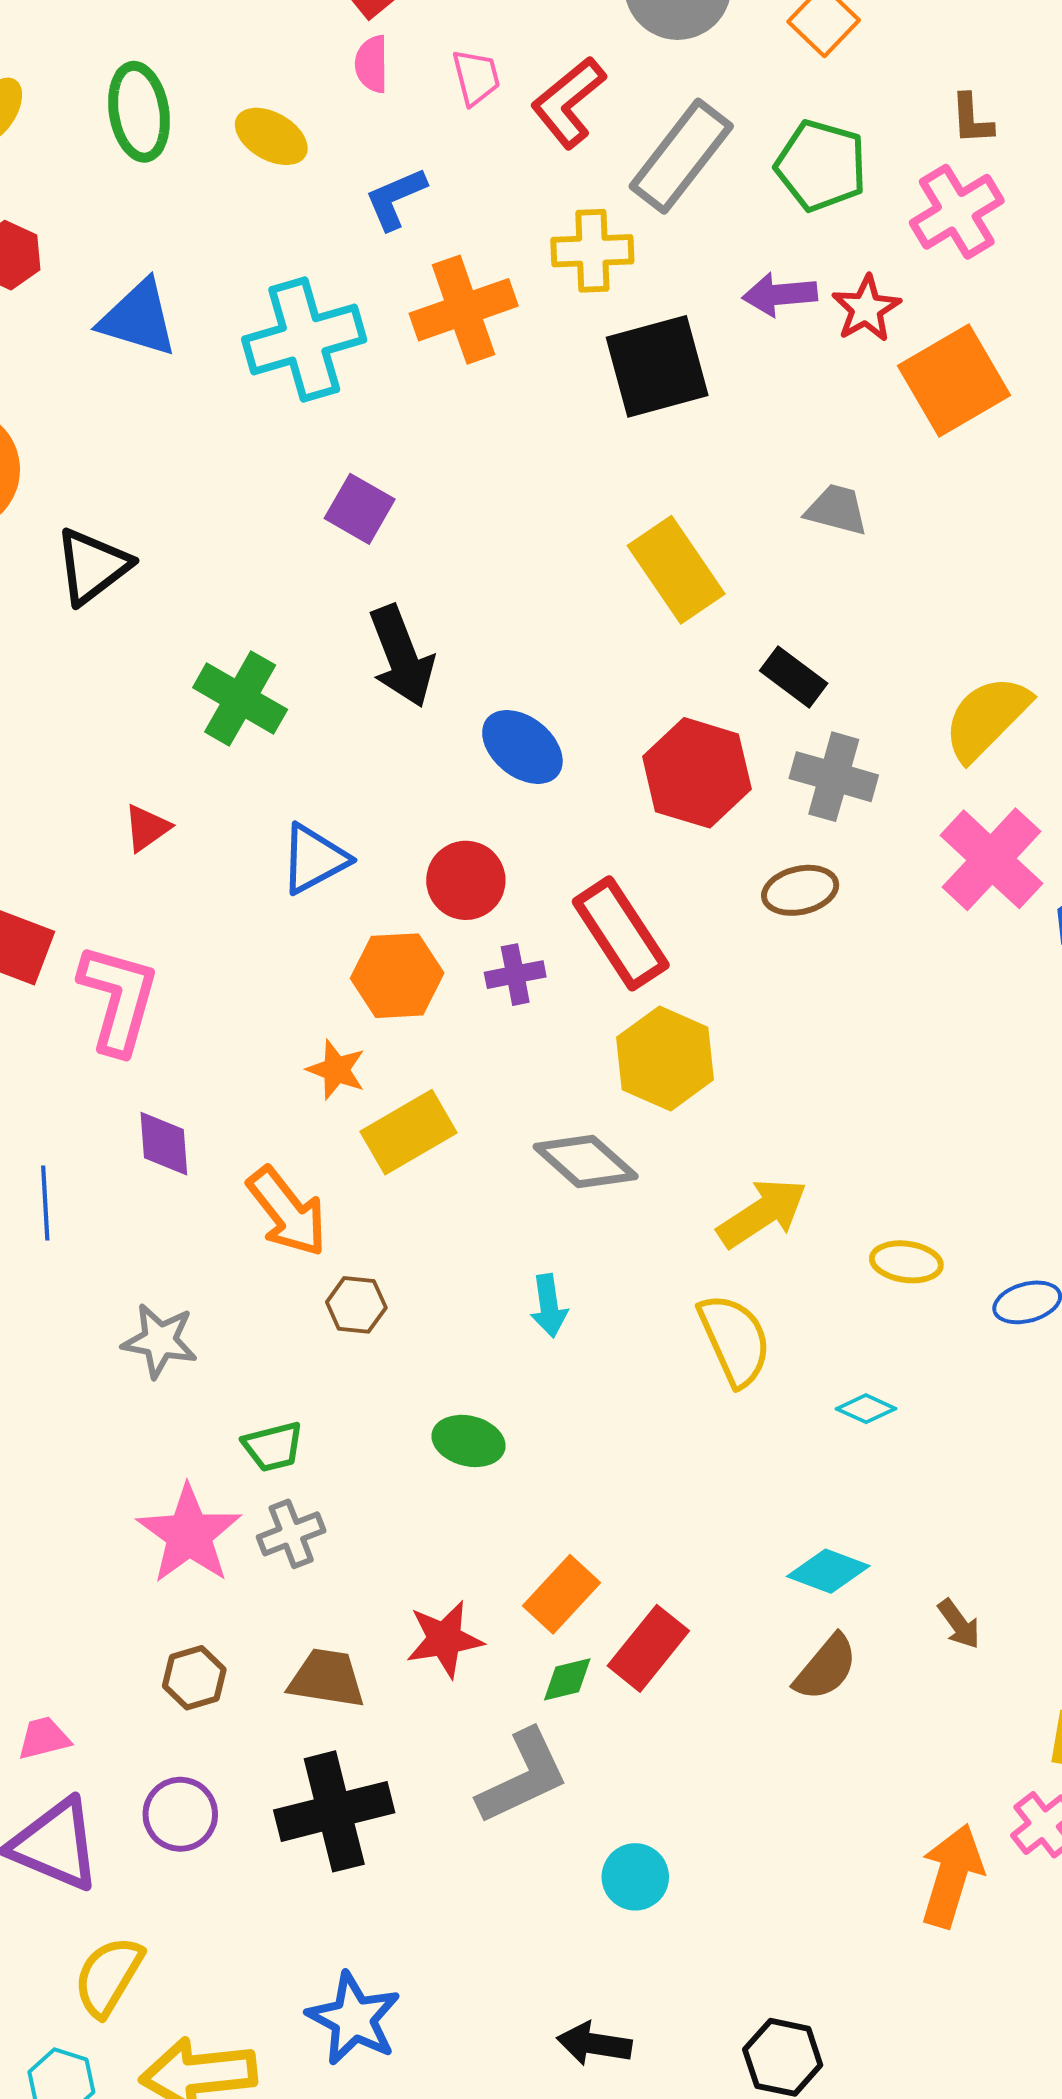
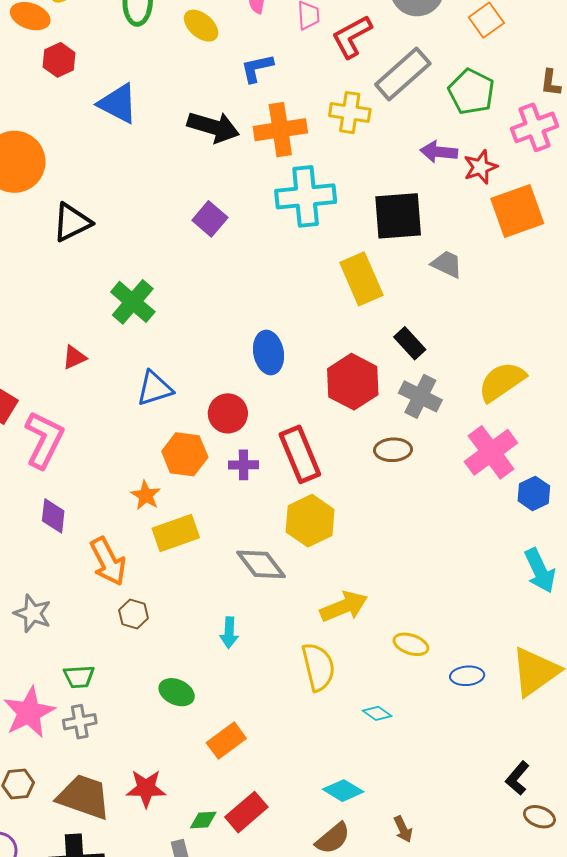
cyan cross: (304, 339) -> (306, 196), moved
black square: (657, 366) -> (398, 216), moved
black arrow: (402, 656) -> (213, 127), moved, turned -63
blue ellipse: (522, 747) -> (268, 352), turned 30
orange rectangle: (561, 1594) -> (226, 741), moved
brown trapezoid: (327, 1678) -> (84, 797), size x1.4

